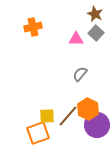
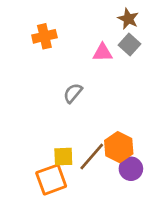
gray semicircle: (80, 74) -> (73, 93), moved
purple circle: (97, 125) -> (131, 169), size x0.7

